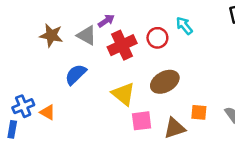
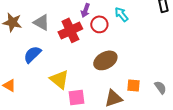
purple arrow: (106, 21) -> (85, 10), moved, turned 144
yellow triangle: (123, 94) -> (59, 79), moved
pink square: (142, 121) -> (76, 97), moved

